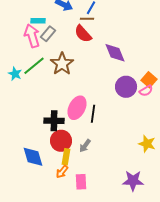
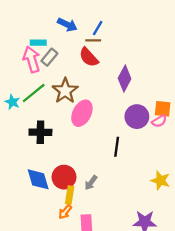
purple diamond: (115, 53) -> (125, 78), turned 50
orange square: (149, 80) -> (163, 109), turned -35
pink ellipse: (77, 108) -> (82, 113), moved
black line: (93, 114) -> (117, 147), moved
black cross: (54, 121) -> (40, 132), moved
blue diamond: (33, 157) -> (38, 179), moved

